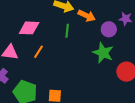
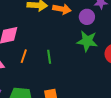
green line: (67, 31) -> (49, 57), moved

